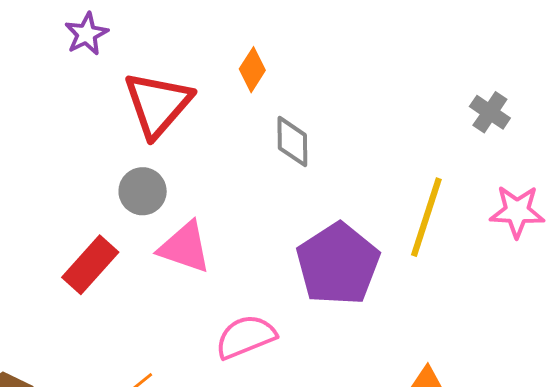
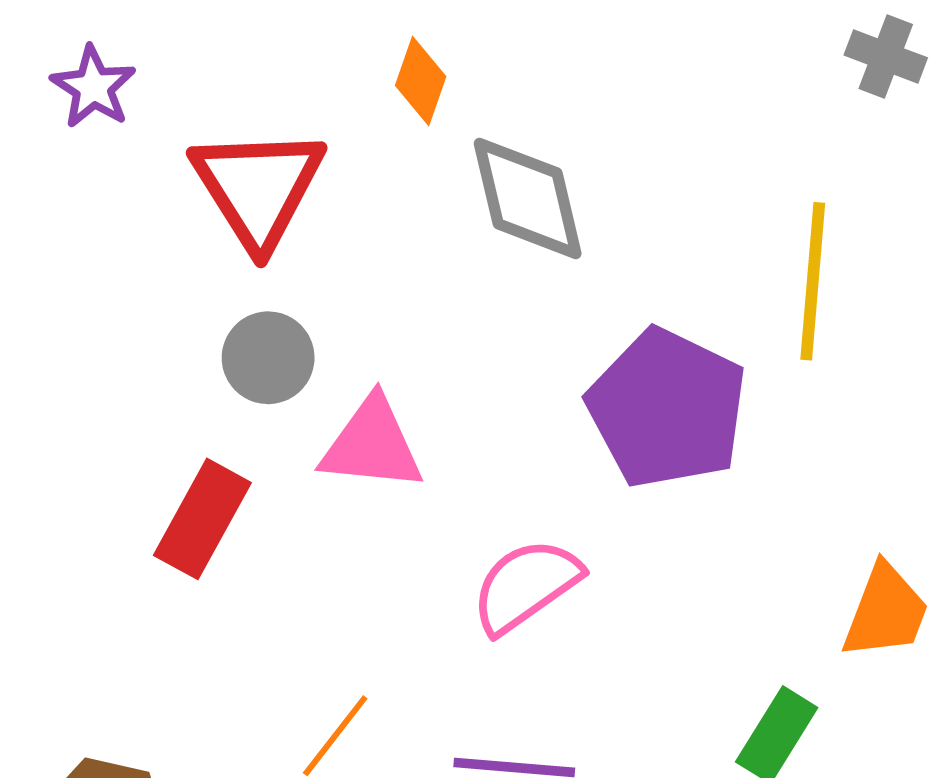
gray diamond: (292, 142) -> (528, 198), size x1.4

